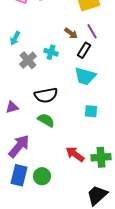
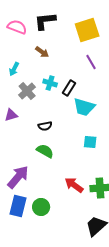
brown arrow: (71, 33) -> (42, 52), moved
black rectangle: (84, 50) -> (69, 88), moved
black semicircle: (46, 95) -> (45, 126), size x0.6
purple triangle: (12, 107) -> (11, 115), moved

